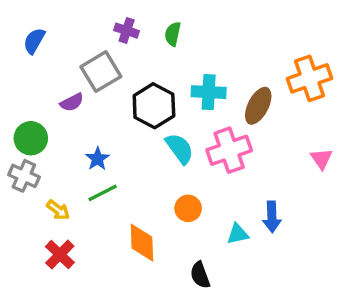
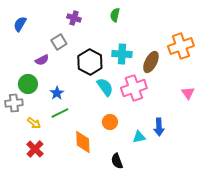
green semicircle: (173, 34) -> (115, 15), moved
gray square: (101, 72) -> (59, 42), size x0.7
green circle: (31, 138) -> (28, 84), moved
gray cross: (24, 176) -> (14, 103), turned -30

